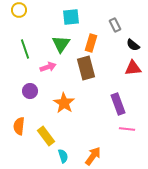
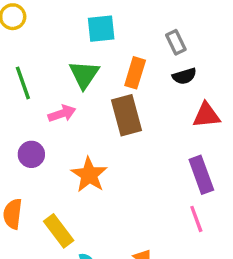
black semicircle: (133, 45) -> (184, 76), moved, turned -56
purple rectangle: (118, 104) -> (201, 175), moved
pink line: (127, 129) -> (196, 219), turned 63

